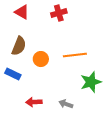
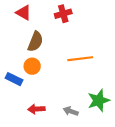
brown semicircle: (19, 46) -> (35, 42), moved
orange circle: (41, 59) -> (32, 66), moved
green star: (91, 82) -> (99, 100), moved

